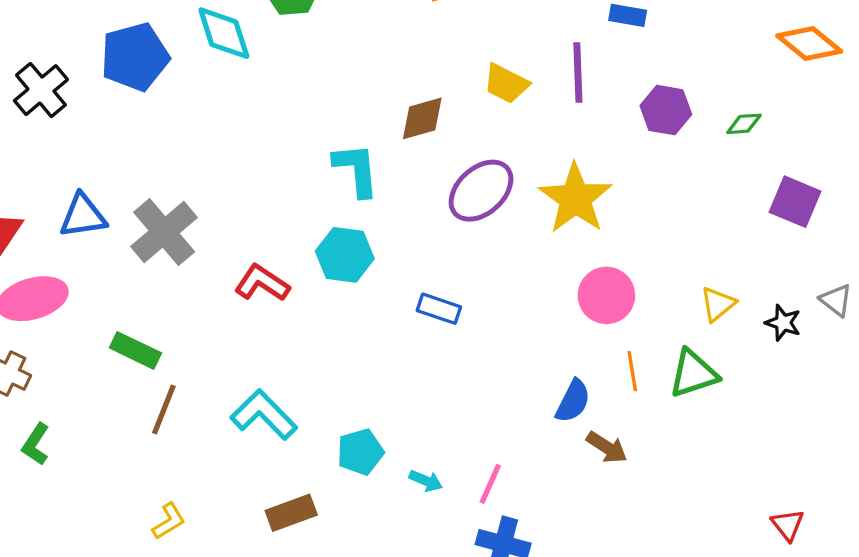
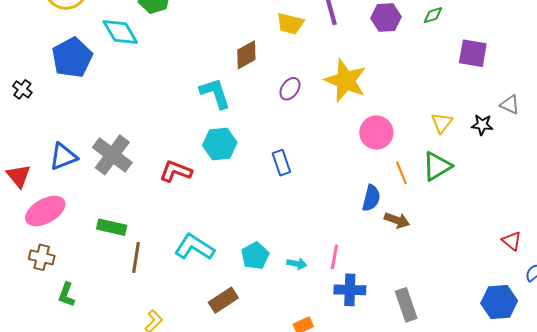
black cross: (41, 90) -> (22, 89), size x0.6
purple ellipse: (481, 191) -> (290, 89), size x0.6
blue rectangle: (439, 309) -> (281, 163), turned 65

